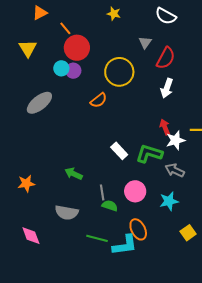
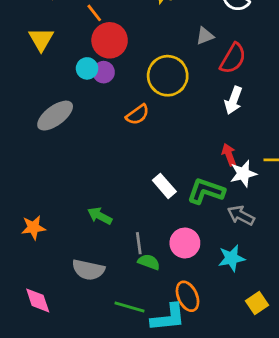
gray triangle: (145, 43) -> (205, 36), turned 32

